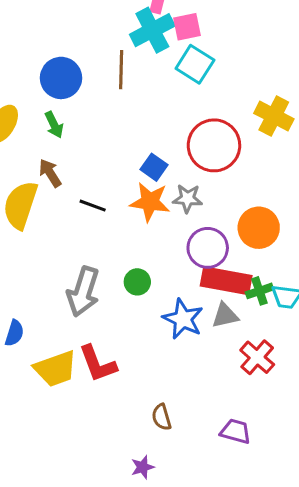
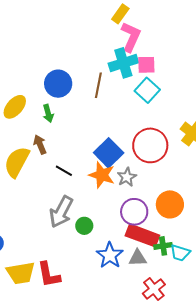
blue square: (154, 167) -> (109, 153), size x1.6
gray star: (187, 198) -> (127, 177), turned 30
gray arrow: (83, 292) -> (61, 212), moved

